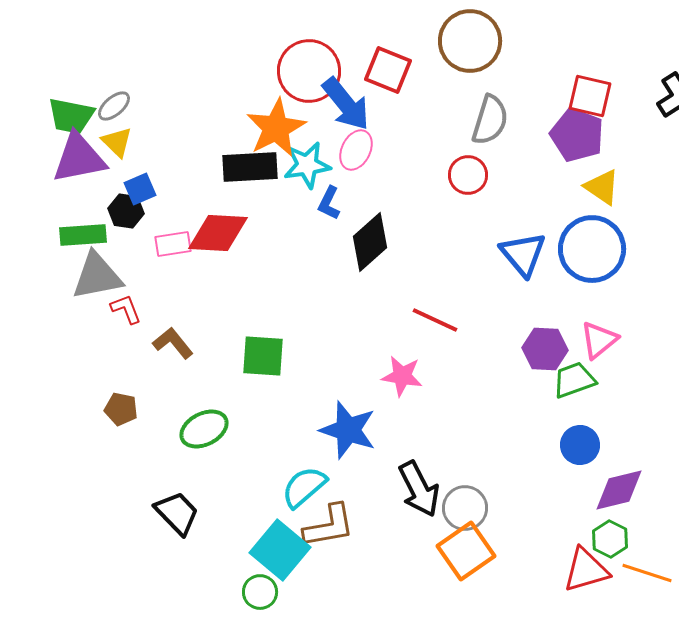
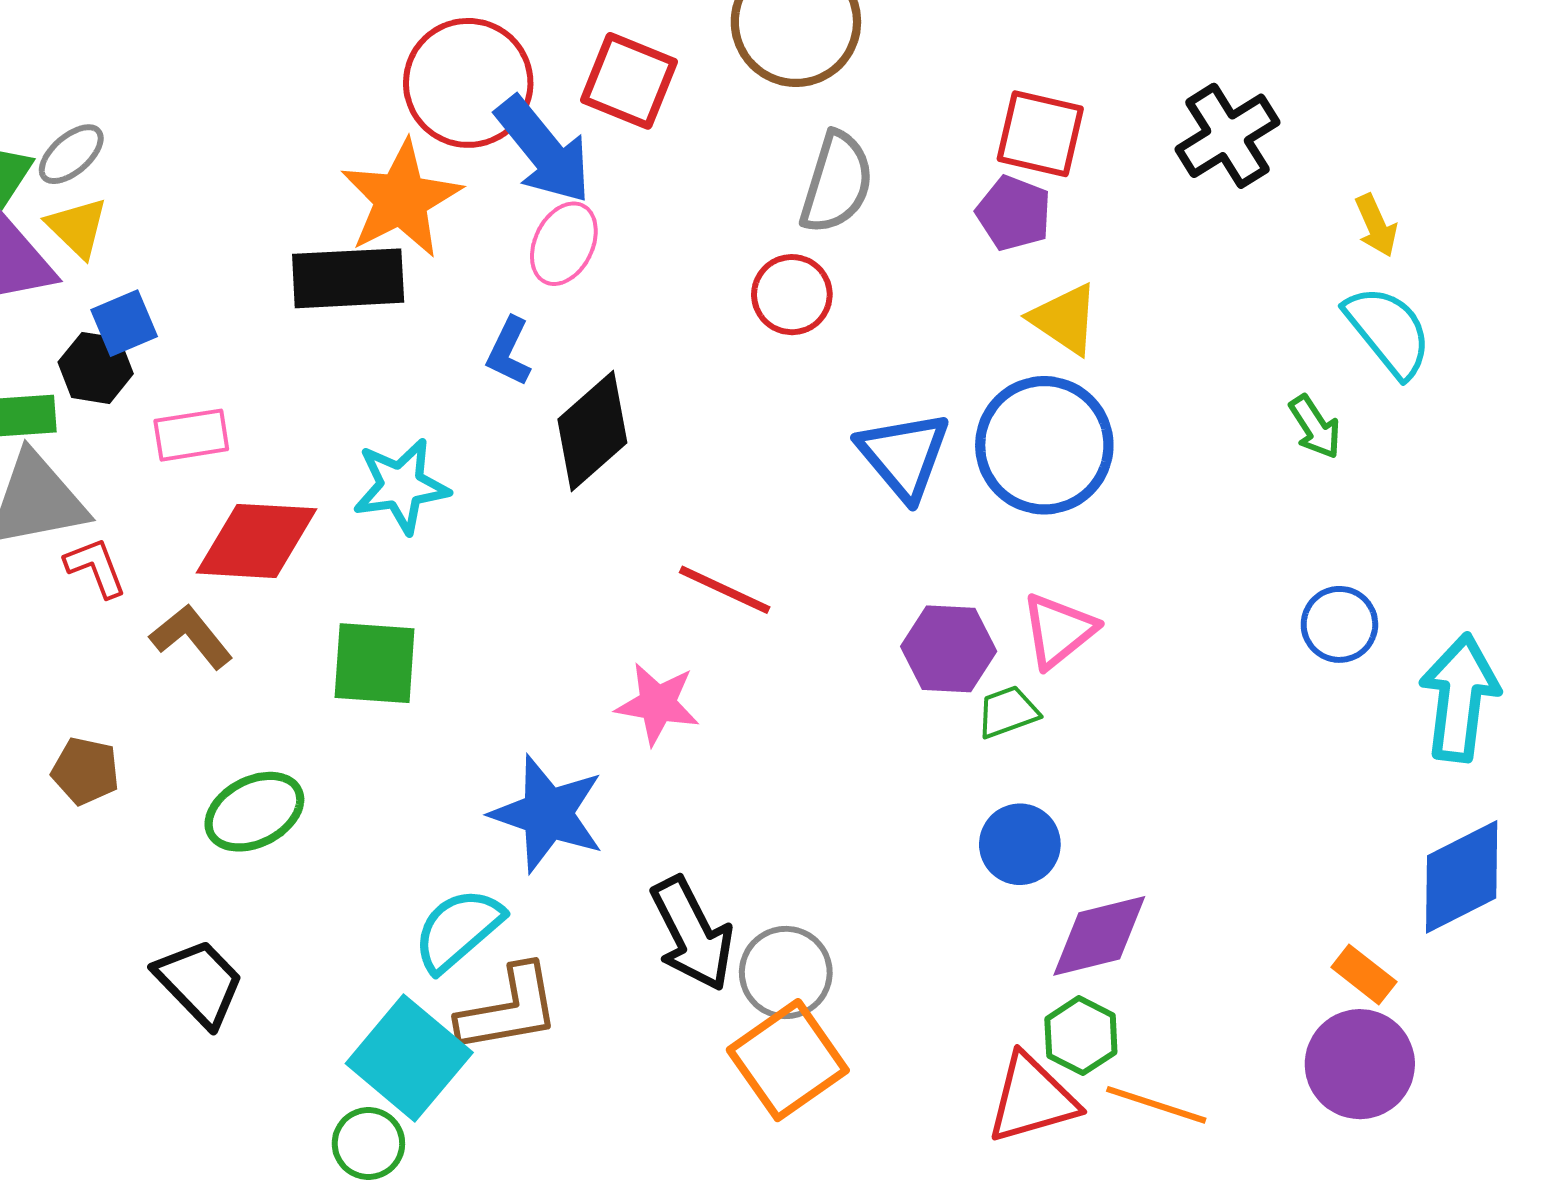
purple pentagon: (577, 135) -> (1014, 213), size x0.7
cyan star: (307, 165) -> (401, 486), moved
red diamond: (218, 233) -> (256, 541), moved
green trapezoid: (574, 380) -> (1008, 712), size x0.7

